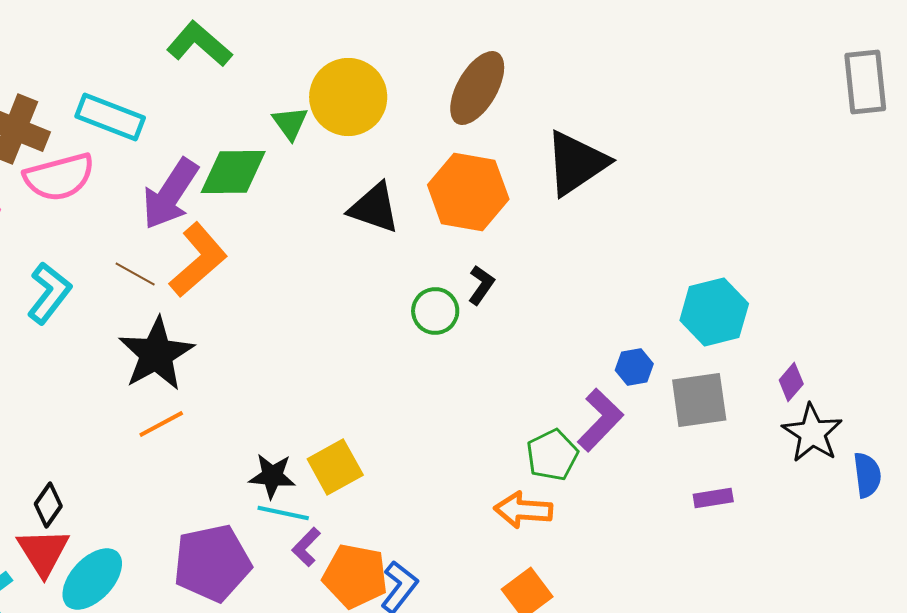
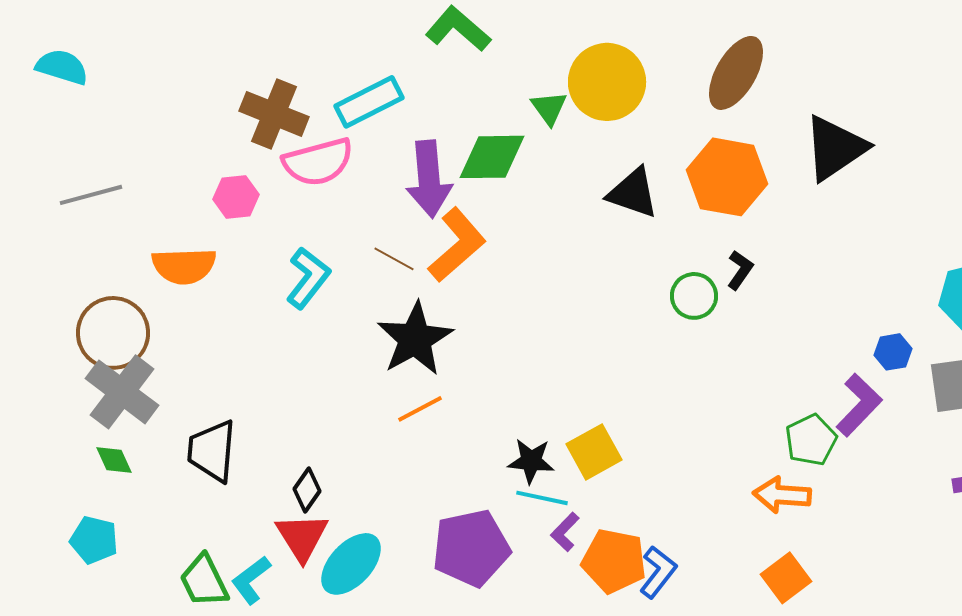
cyan rectangle: (110, 117) -> (369, 102), turned -48
purple arrow: (170, 194) -> (429, 179), turned -38

